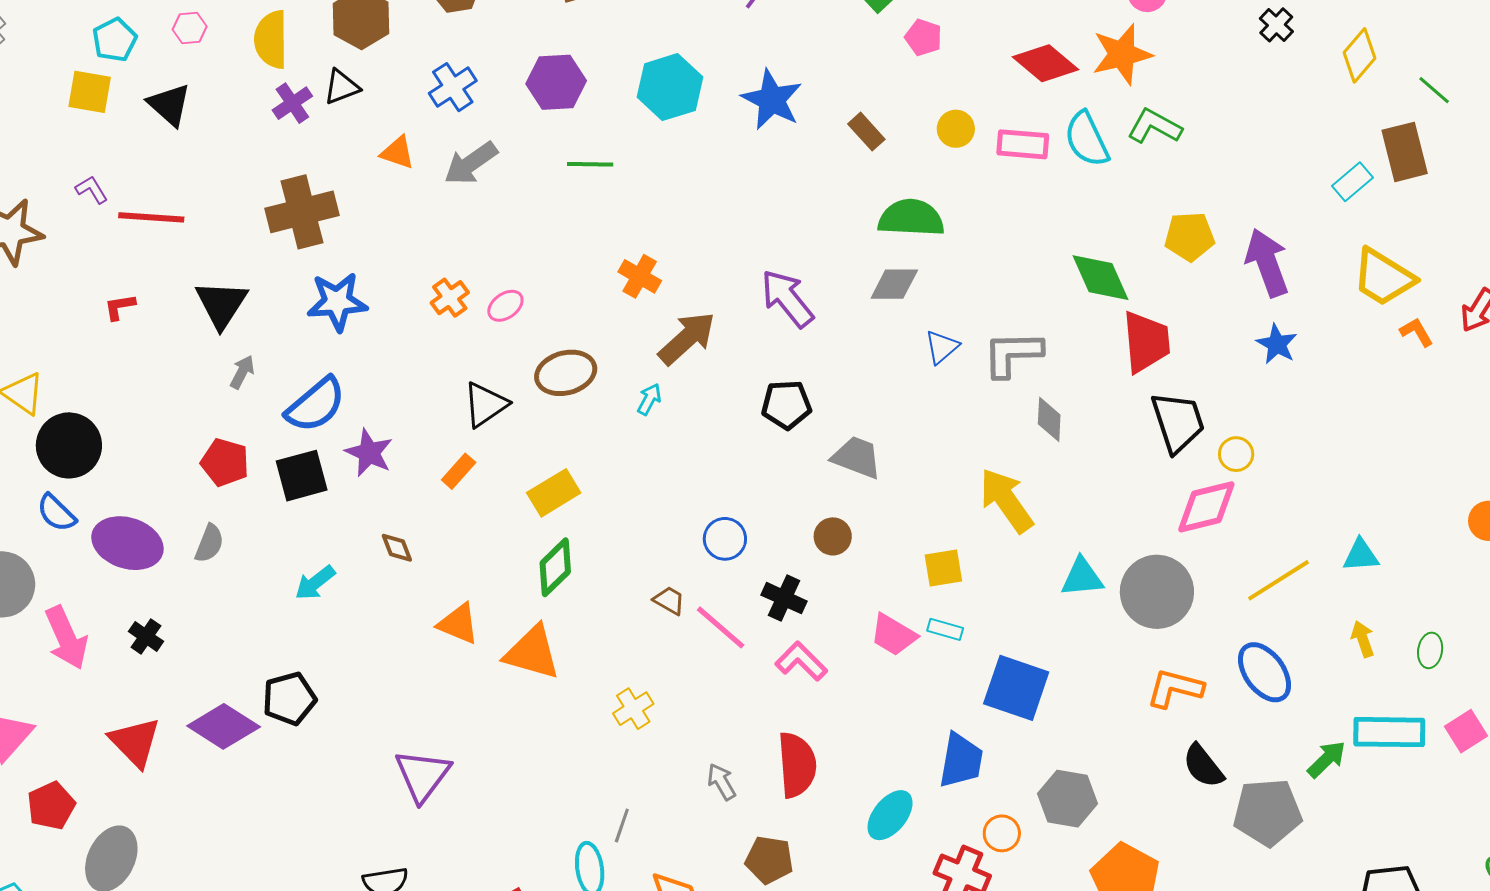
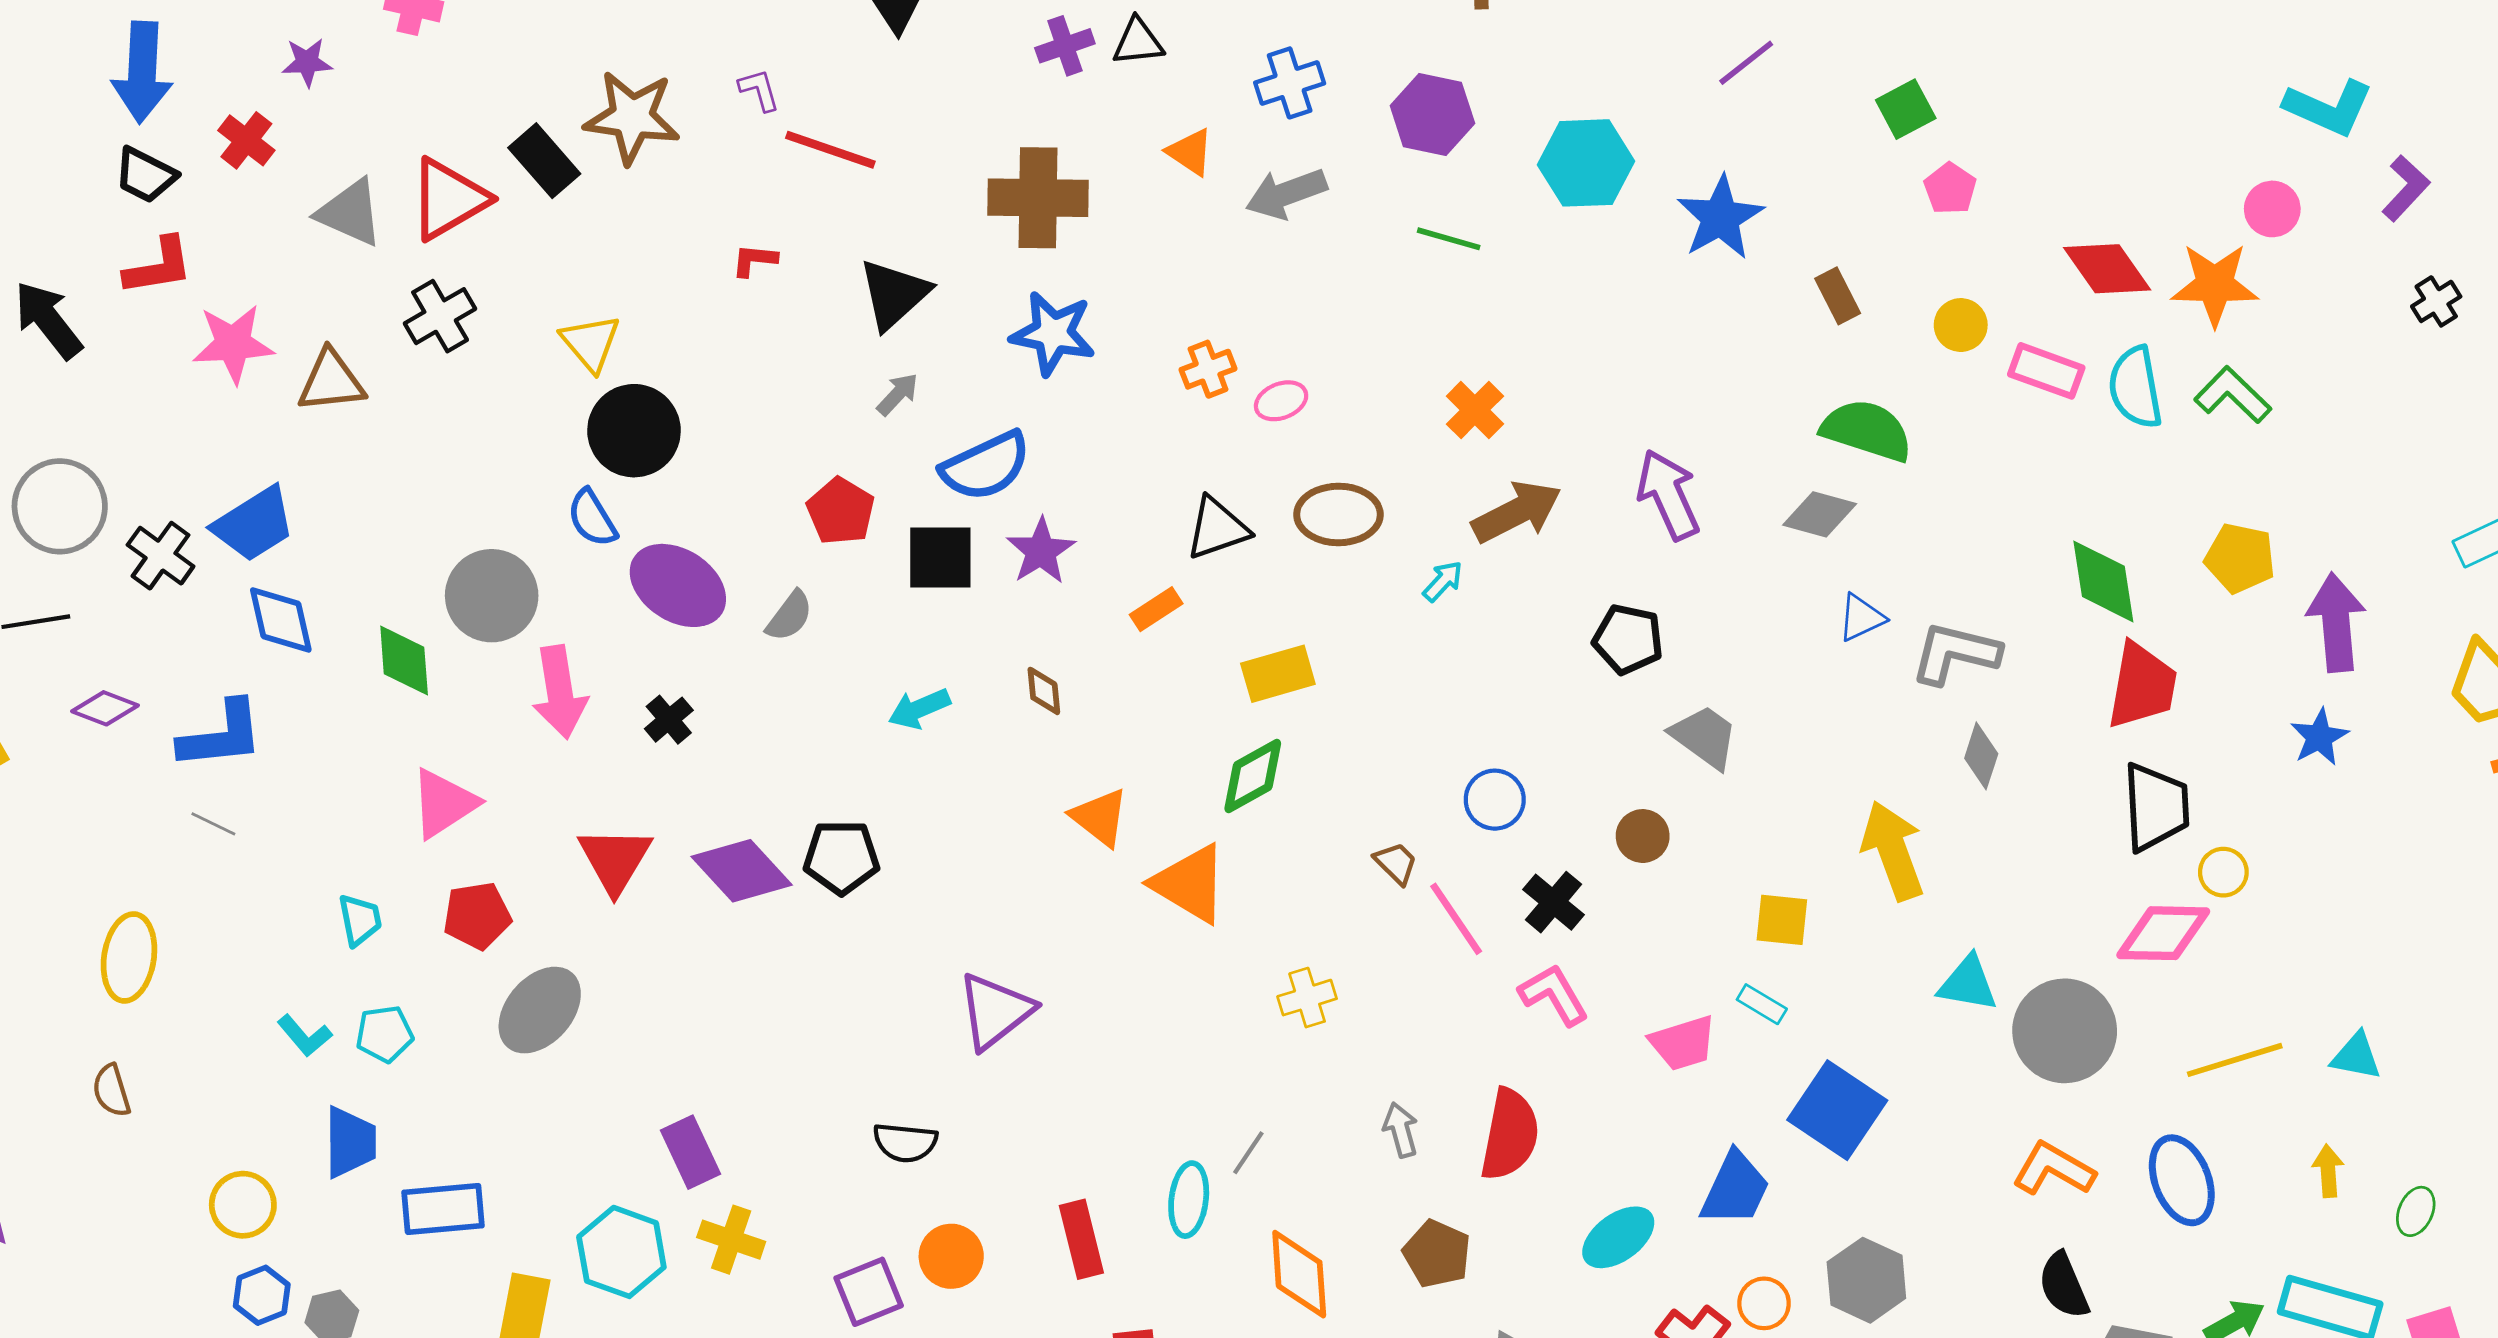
pink trapezoid: (893, 635) -> (1683, 1043), moved, turned -63

